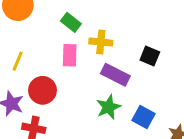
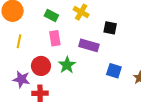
yellow cross: (101, 42) -> (81, 12), moved, turned 35
yellow line: (18, 61) -> (19, 41), moved
green star: (108, 107) -> (67, 65), moved

